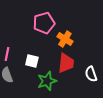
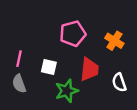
pink pentagon: (44, 23) -> (73, 34), moved
orange cross: (65, 39) -> (114, 41), moved

